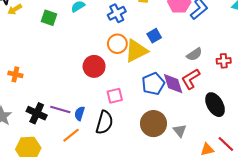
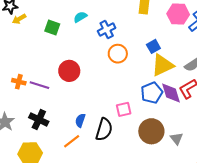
blue cross: (117, 13) -> (107, 29), moved
yellow triangle: (136, 51) -> (162, 65), moved
red circle: (94, 66) -> (69, 71), moved
pink square: (115, 96) -> (124, 109), moved
purple line: (60, 109) -> (39, 85), moved

